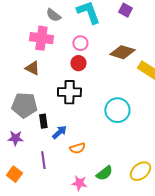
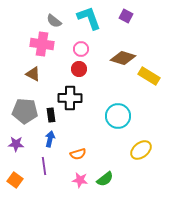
black rectangle: (43, 121) -> (51, 115), moved
blue arrow: (59, 132) -> (50, 139), moved, turned -35
yellow ellipse: (140, 171) -> (141, 150), moved
pink star: (79, 183) -> (80, 180), moved

